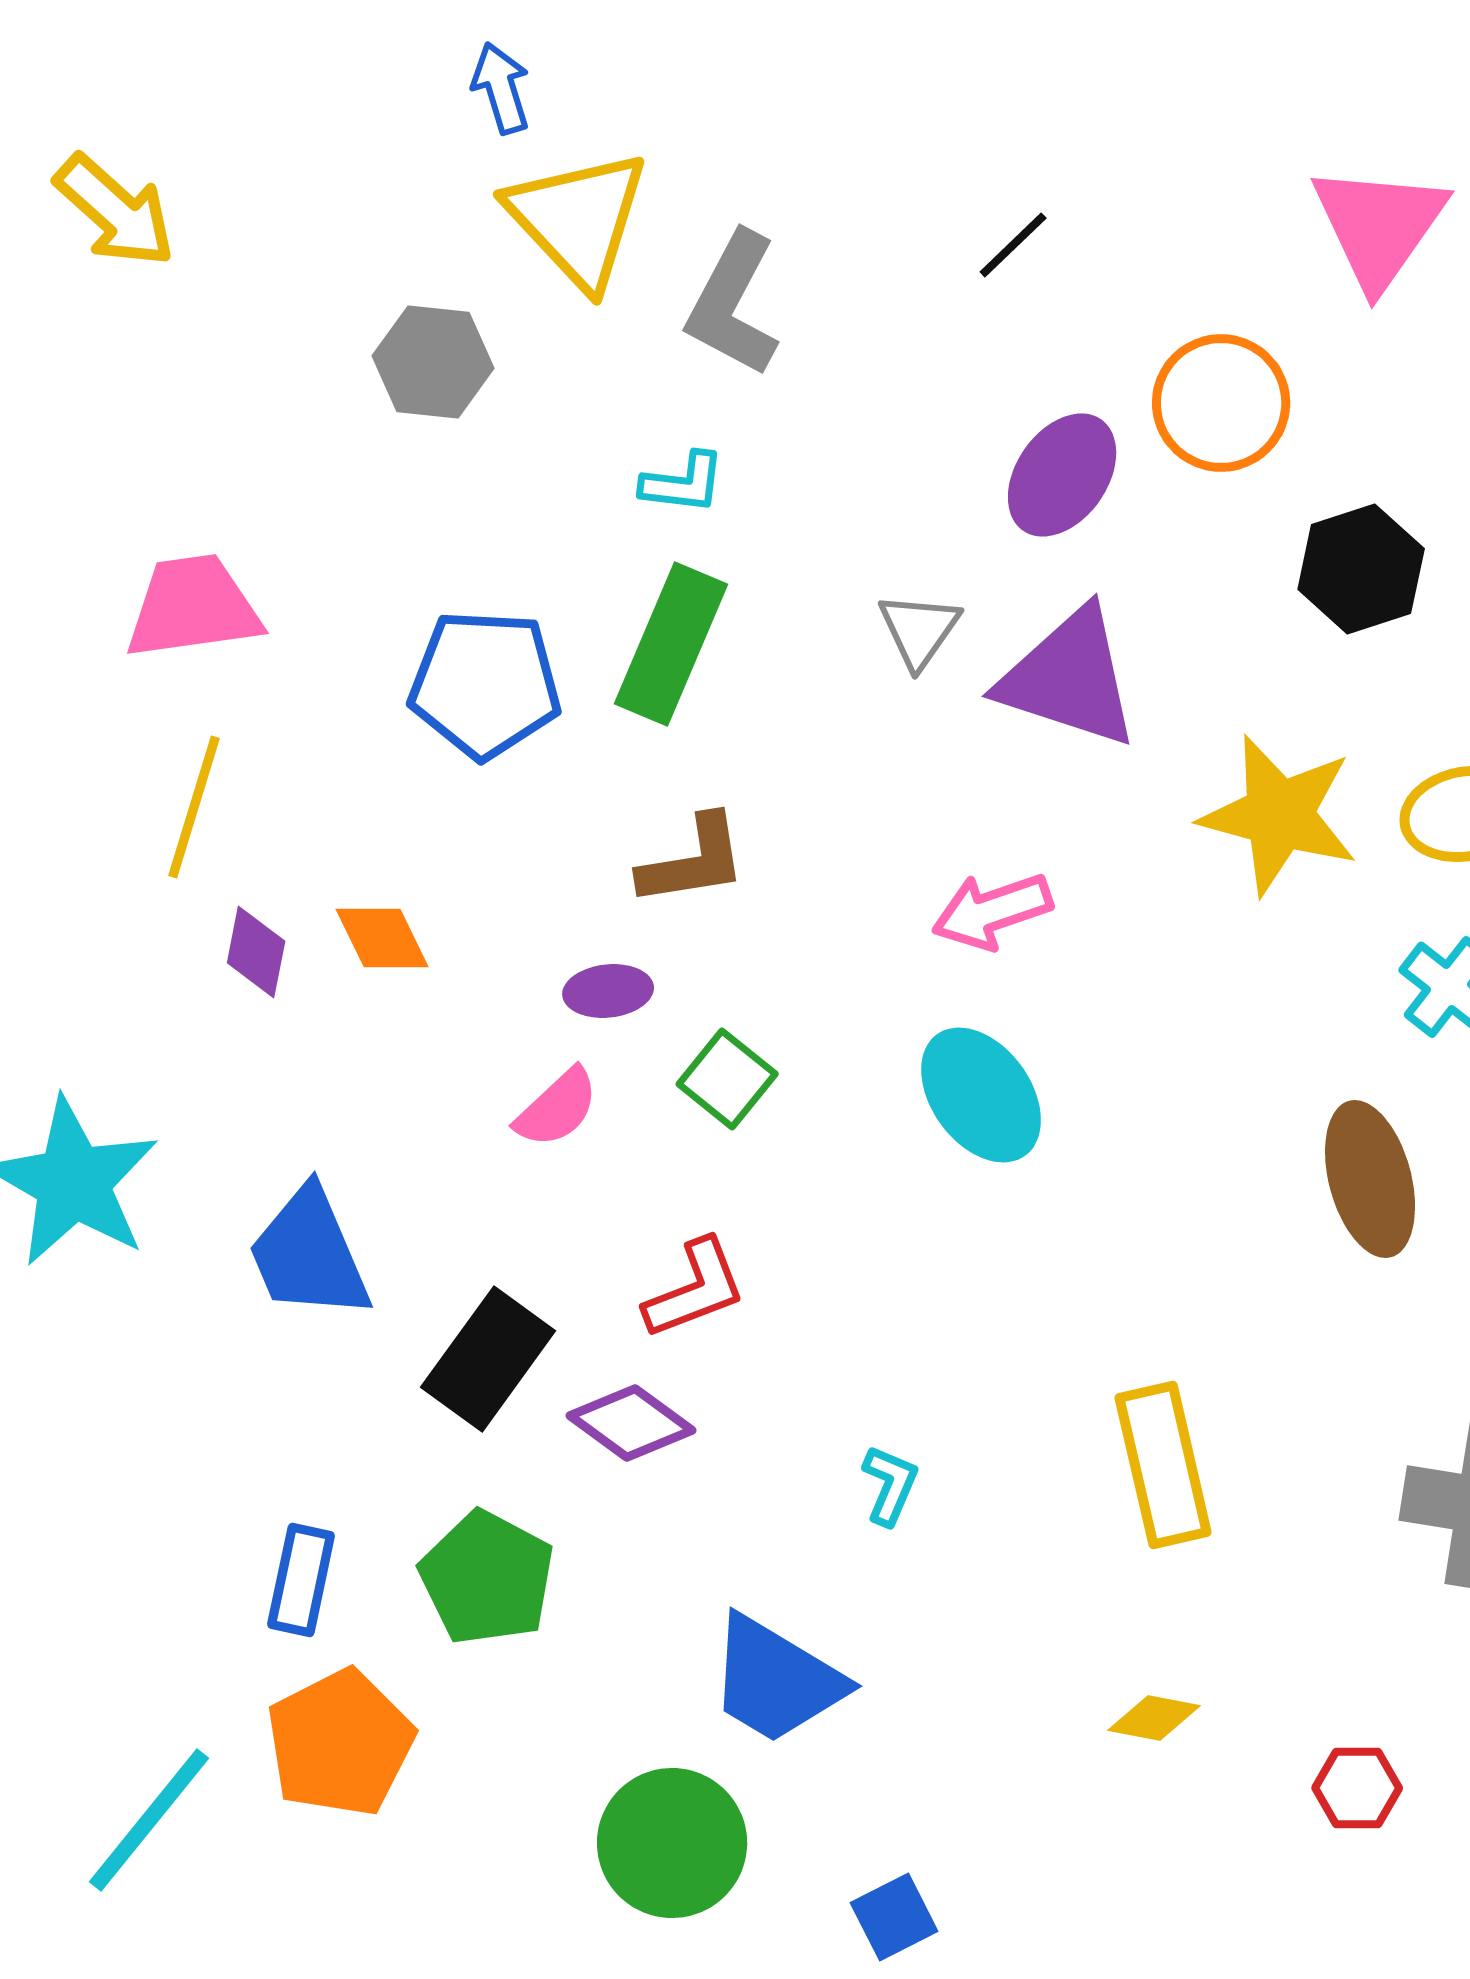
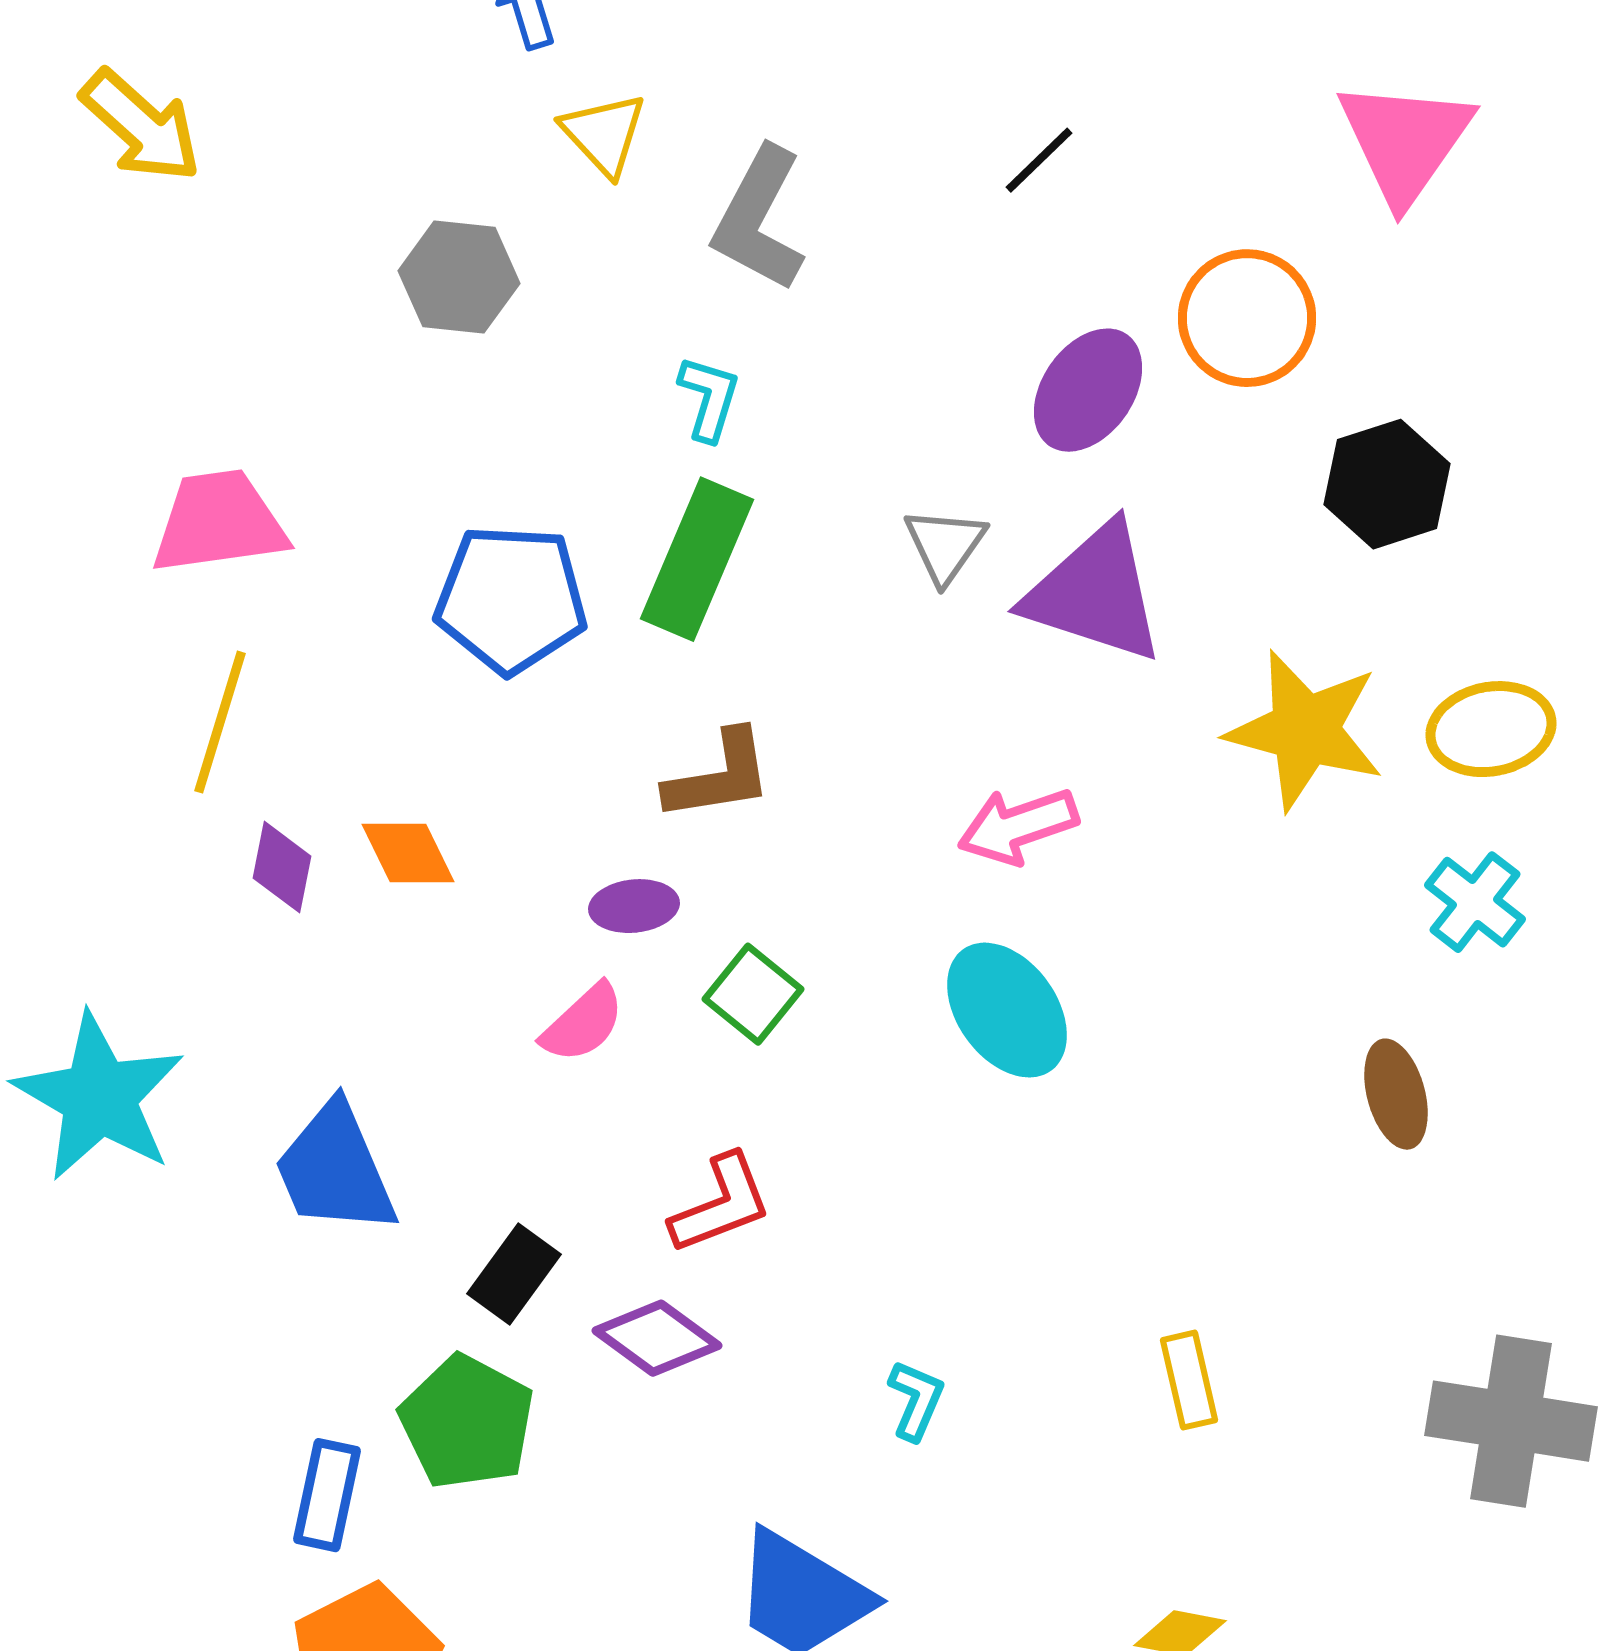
yellow triangle: (578, 219) -> (604, 134), size x0.6
cyan L-shape: (683, 483) -> (709, 398), turned -80
brown ellipse: (1370, 1179) -> (1396, 1094), size x0.7
black rectangle: (488, 1359) -> (514, 1274), size x0.7
yellow rectangle: (1163, 1465) -> (1189, 1380), size x0.6
green pentagon: (487, 1578) -> (467, 1422), moved

